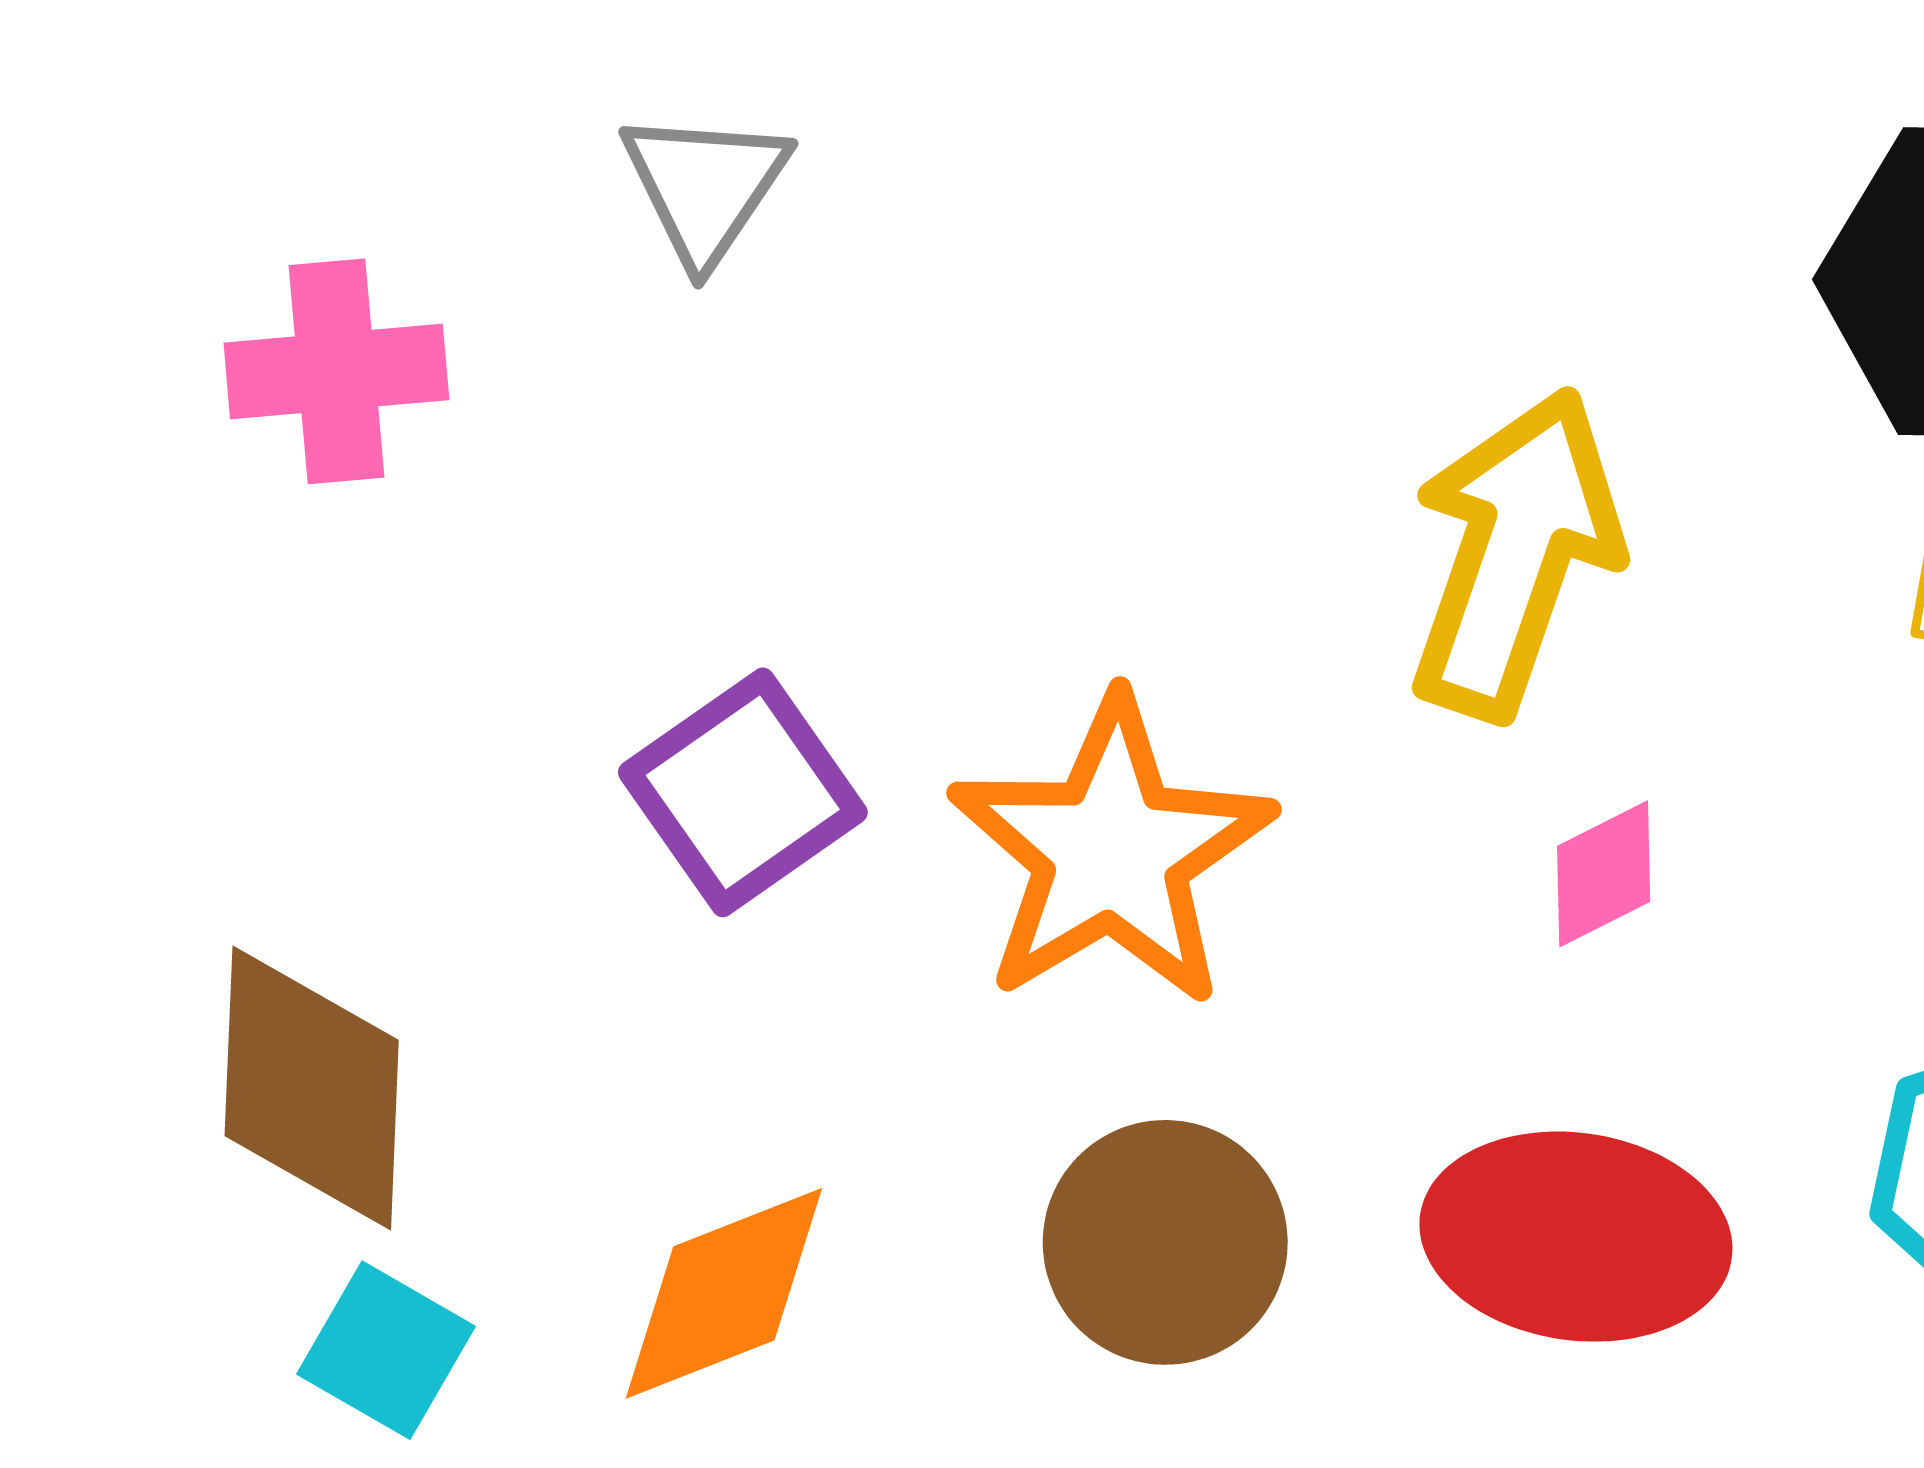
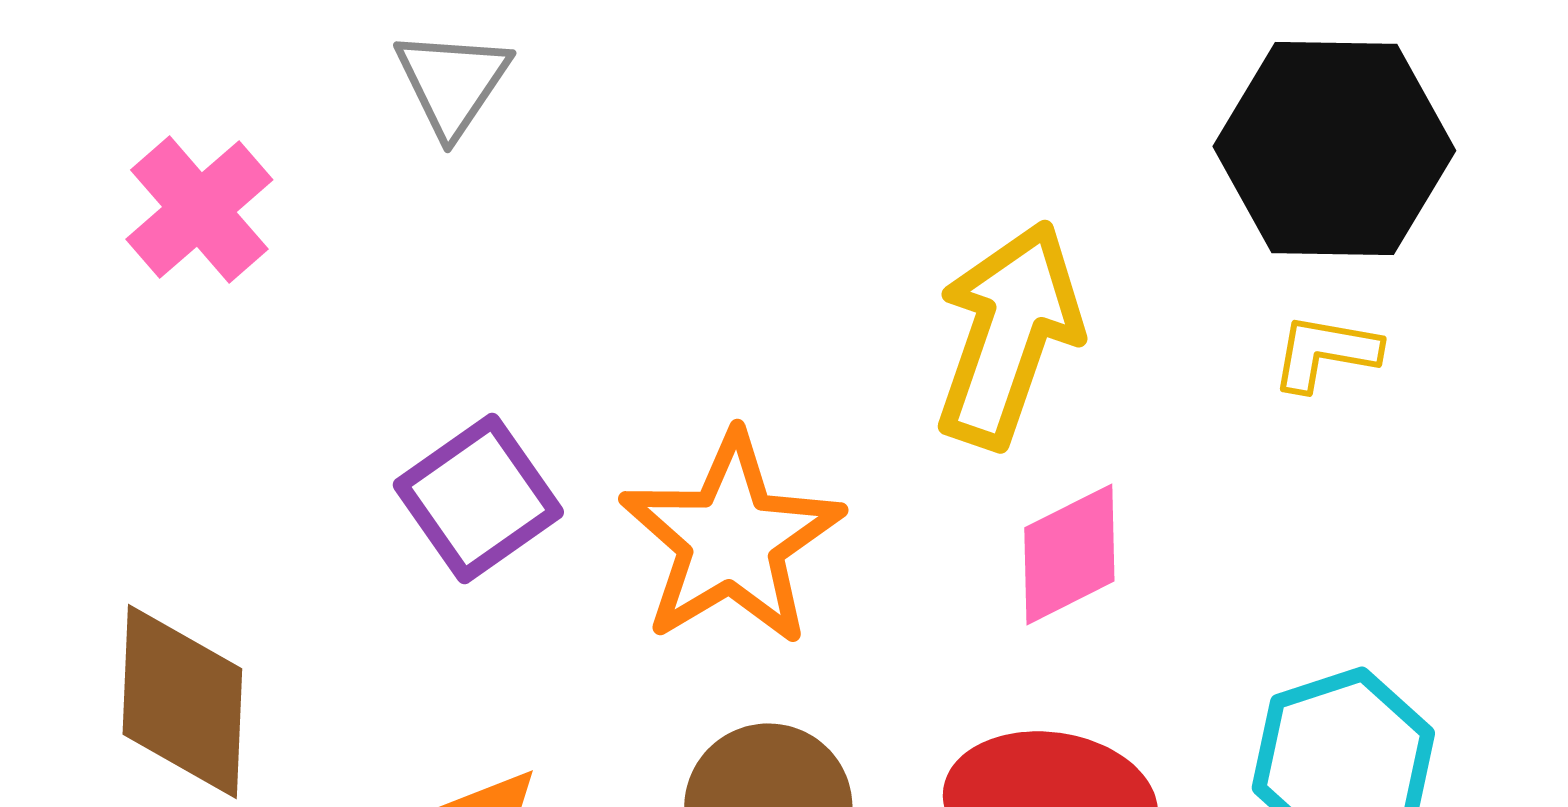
pink cross: (336, 371) -> (199, 209), turned -36
pink diamond: (1604, 874) -> (1069, 554), size x1.4

